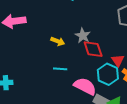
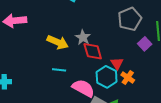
yellow arrow: (58, 41) -> (58, 42), size x1.5

